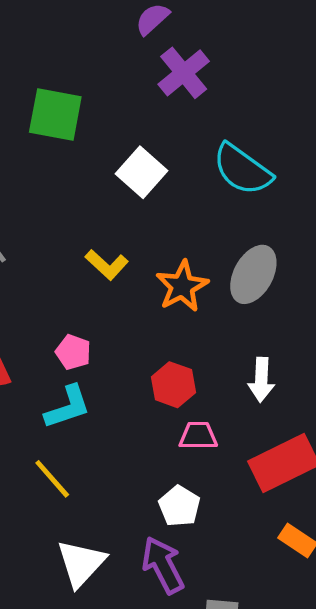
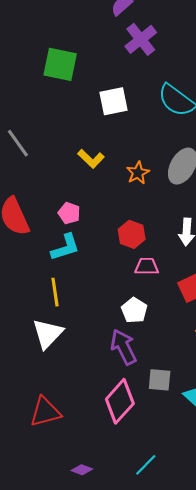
white square: (141, 172) -> (113, 101), turned 36
orange star: (182, 286) -> (138, 173), size x0.7
yellow line: (52, 479) -> (55, 292), turned 32
white triangle: (81, 563) -> (48, 334), moved

